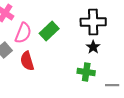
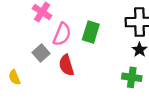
green rectangle: (49, 31) -> (91, 32), turned -30

